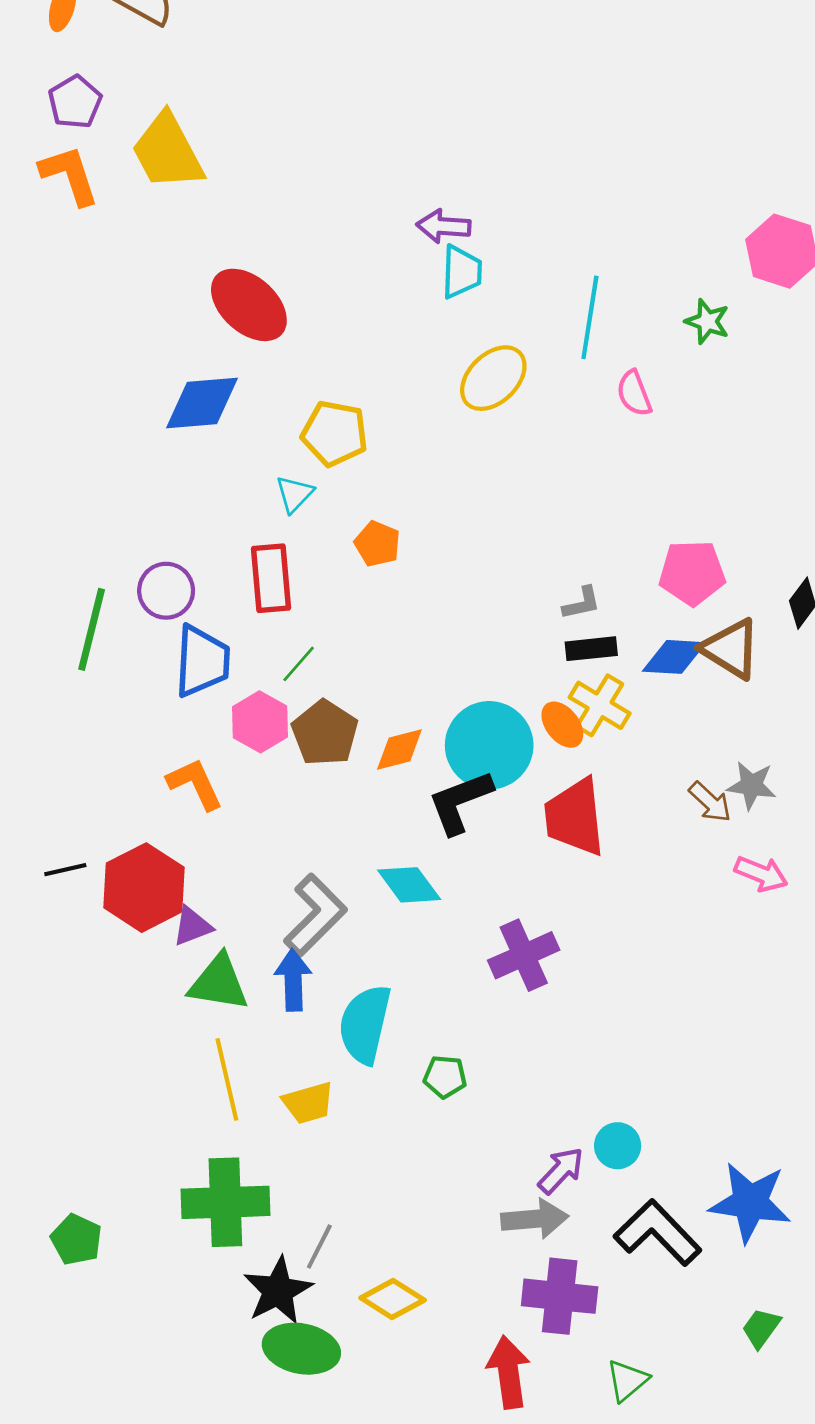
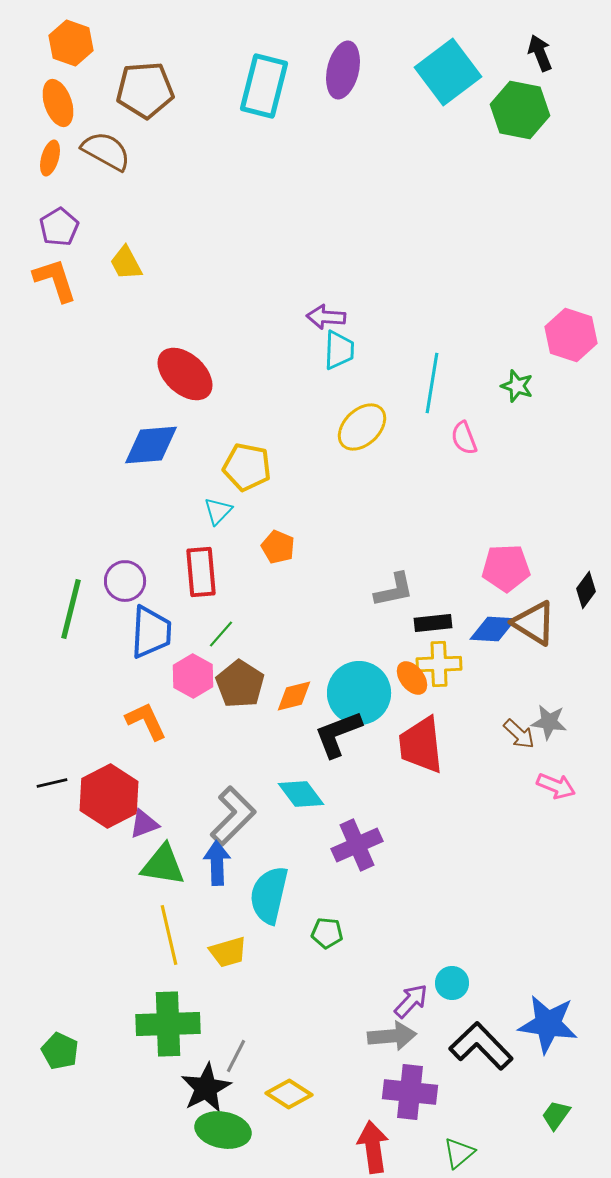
yellow trapezoid: (167, 152) -> (126, 263), size x0.6
gray L-shape: (582, 603) -> (394, 590), moved, size x1.4
yellow cross: (600, 705) -> (439, 664), turned -33
purple cross: (524, 955) -> (357, 845), moved

